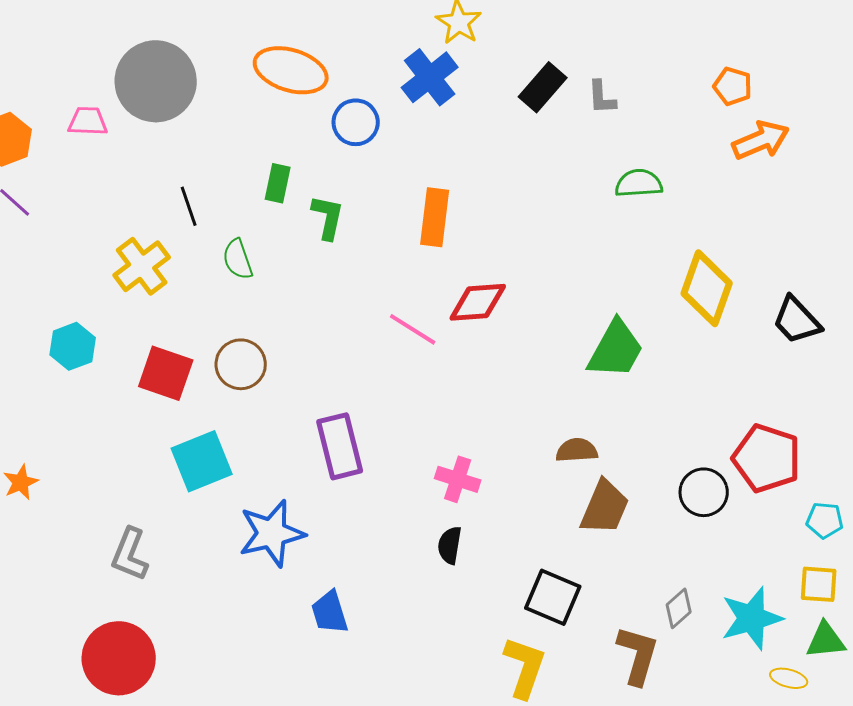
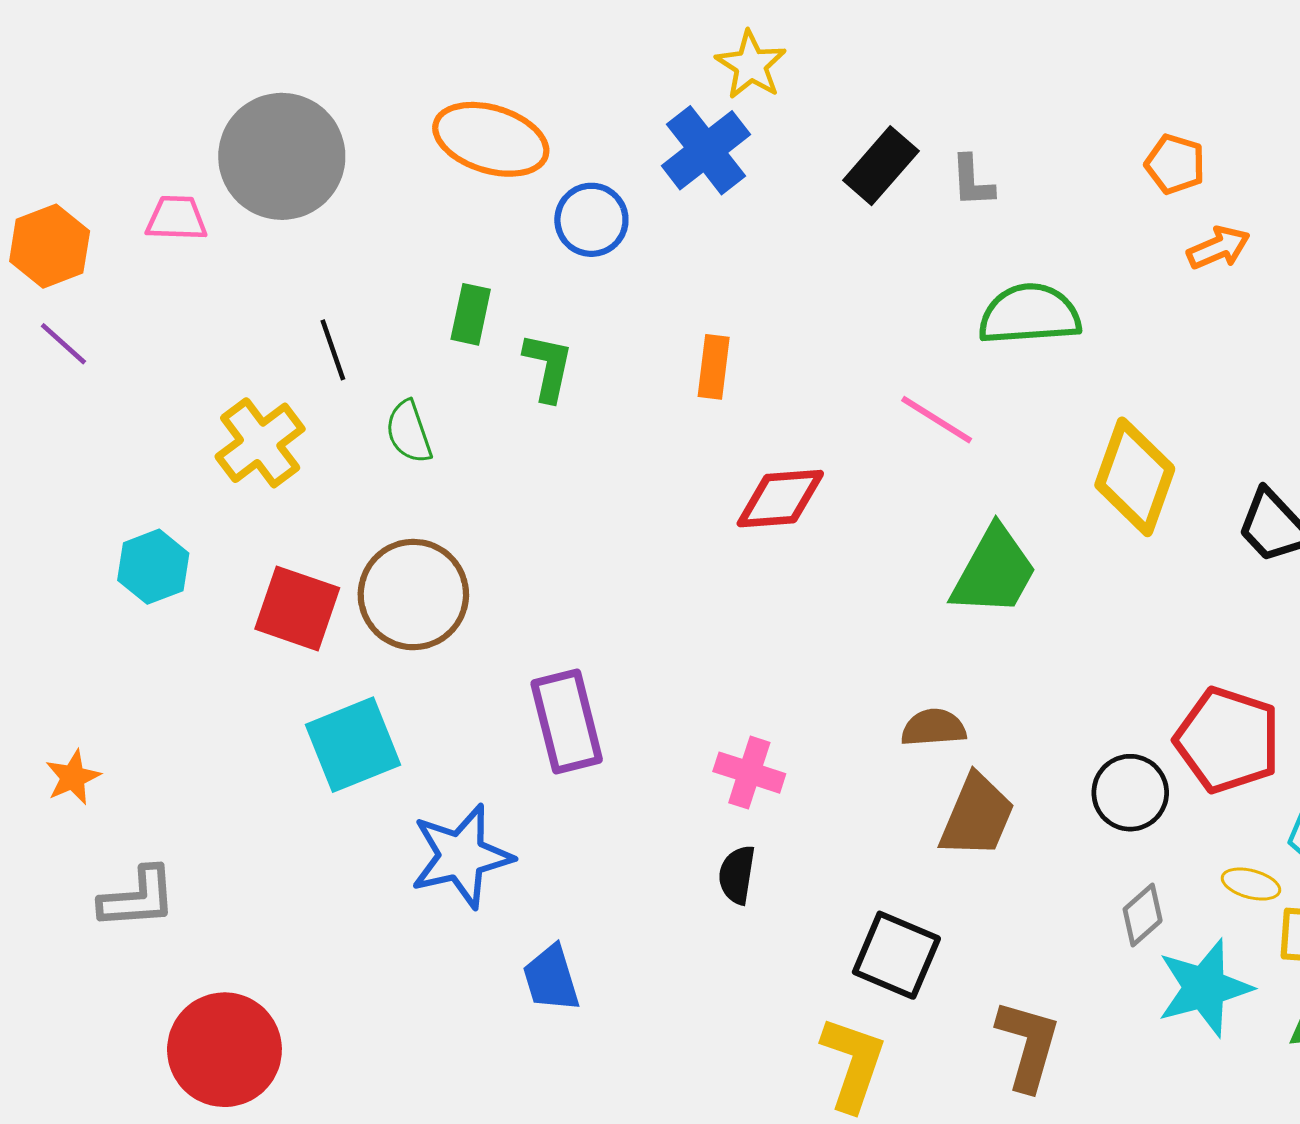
orange arrow: (761, 140) -> (1218, 248), size x0.7
green semicircle: (639, 183) -> (1030, 314), size x1.4
orange rectangle: (435, 217) -> (714, 367), size x0.7
pink line: (413, 329) -> (937, 420), moved
brown circle: (241, 364) -> (413, 595), size x1.4
gray L-shape: (130, 554) -> (138, 898), moved, turned -116
gray diamond: (679, 608) -> (1143, 915), moved
yellow ellipse: (789, 678) -> (1251, 884), moved

